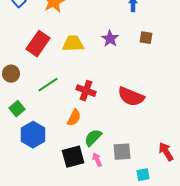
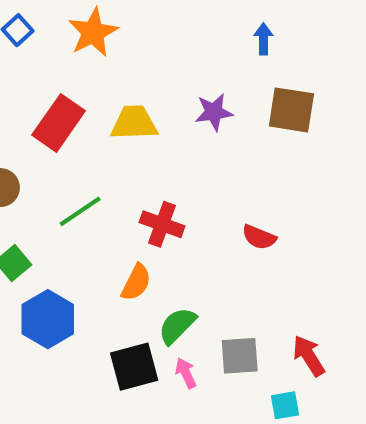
brown square: (146, 38) -> (291, 110), size x1.6
purple star: (110, 39) -> (214, 112), turned 30
red semicircle: (131, 97) -> (259, 237), size x0.6
red arrow: (166, 152) -> (309, 356), moved

